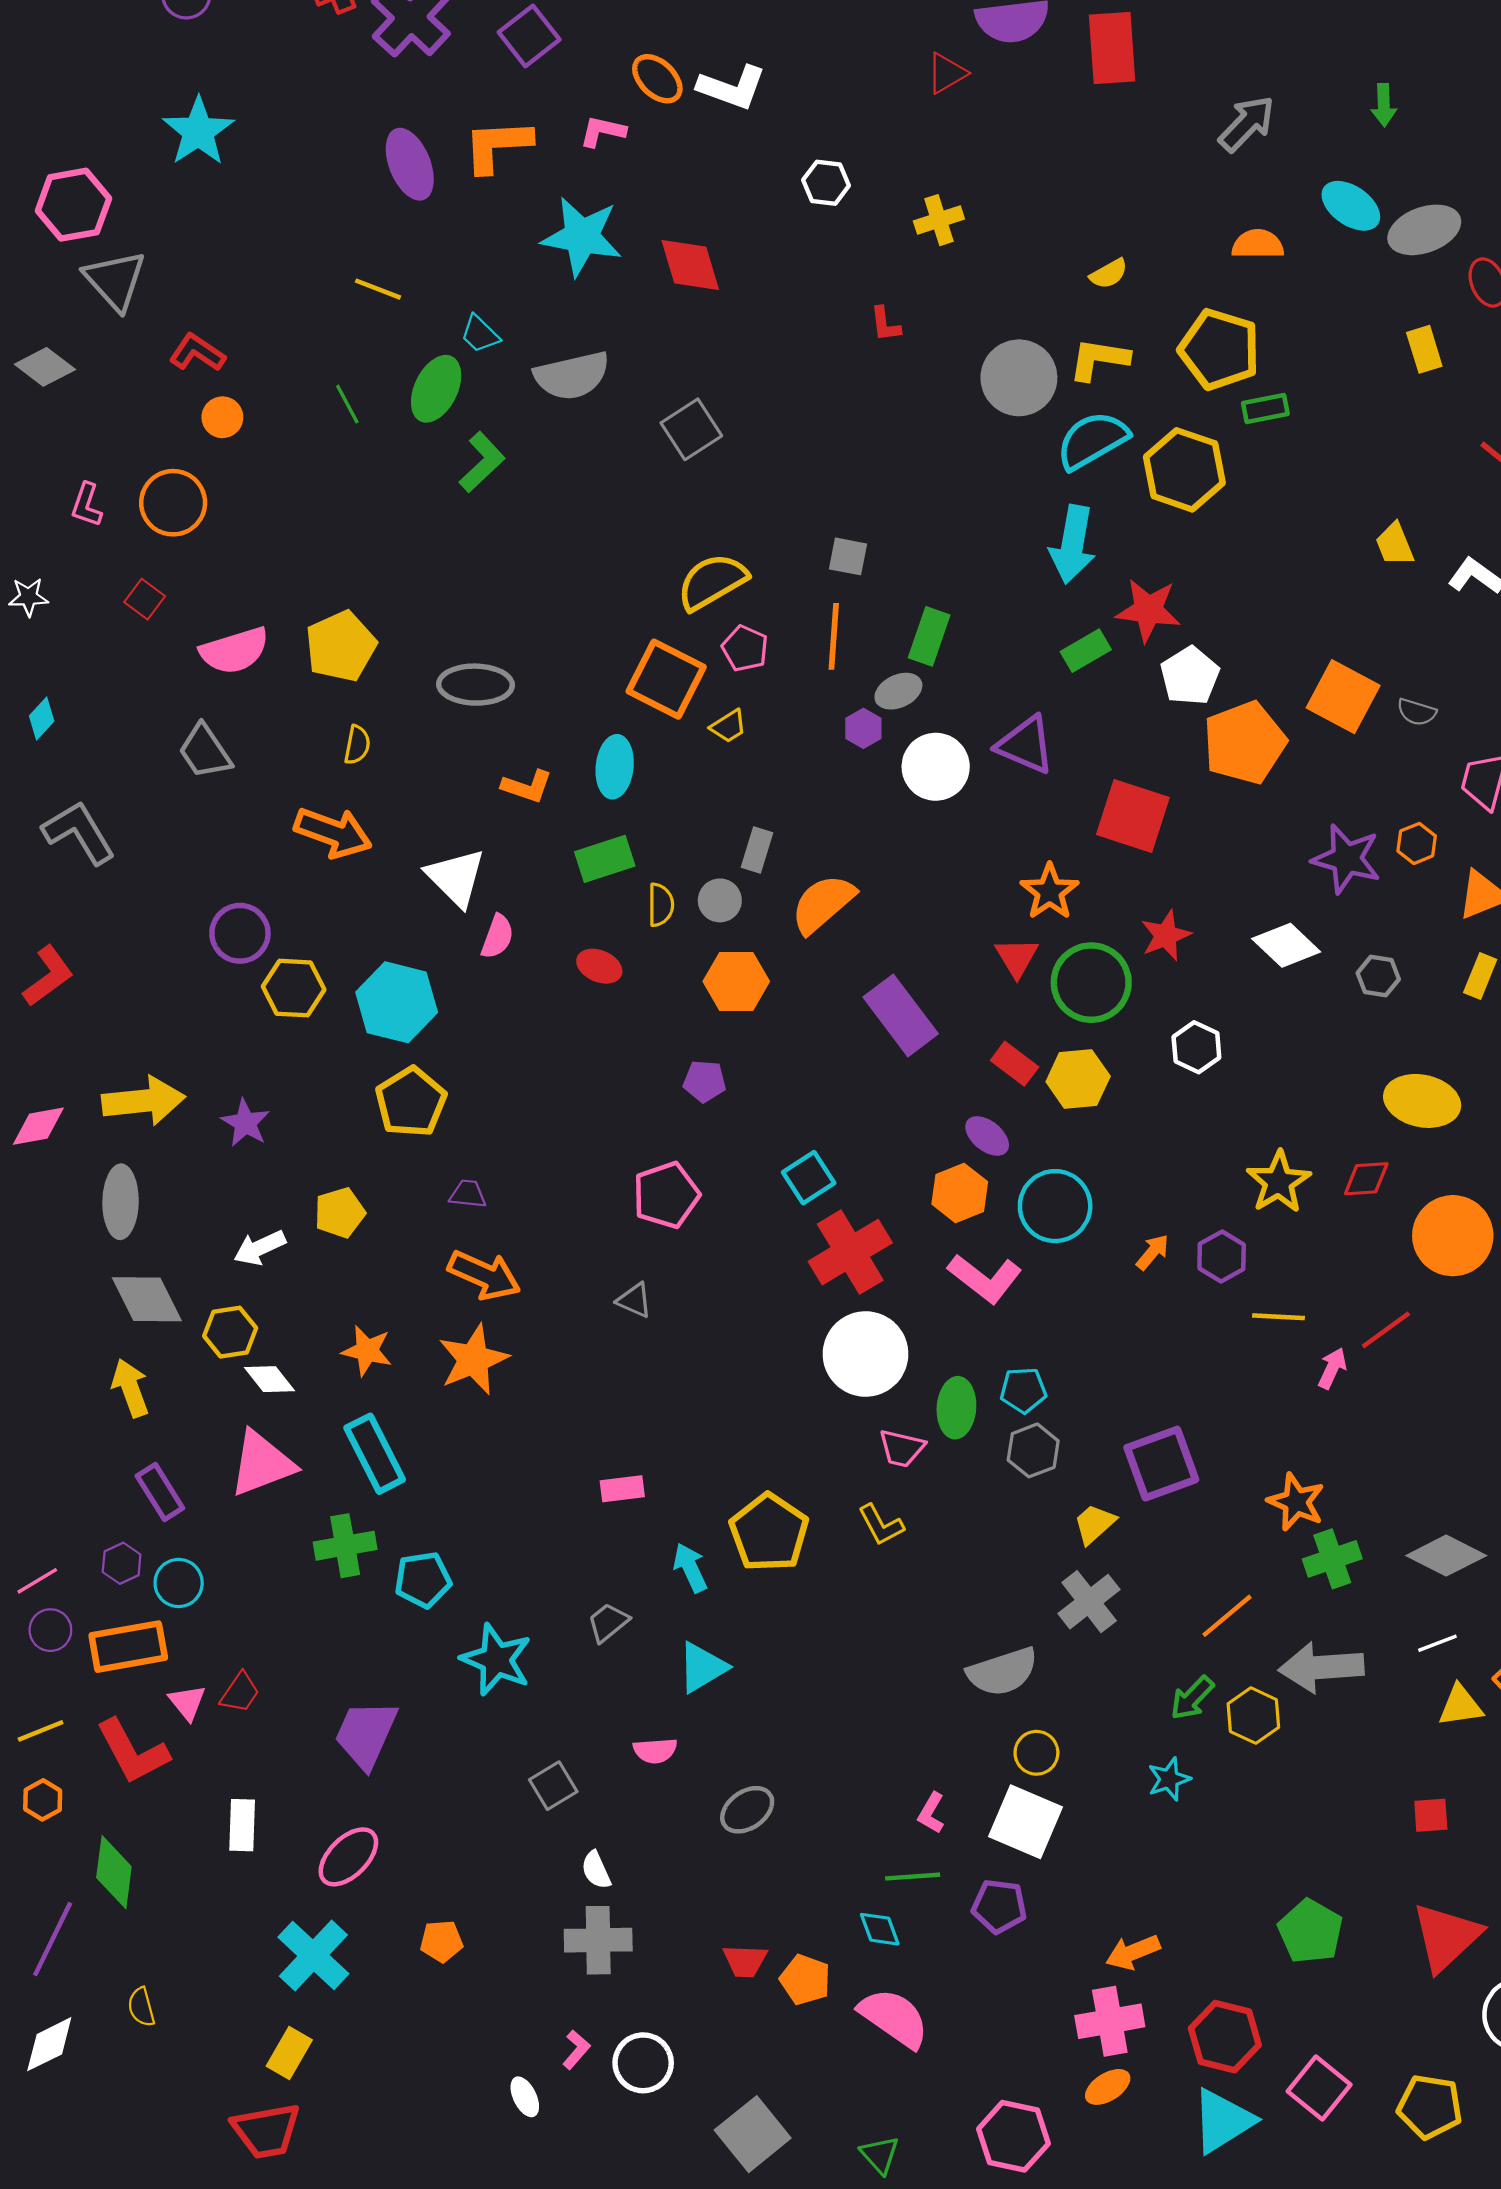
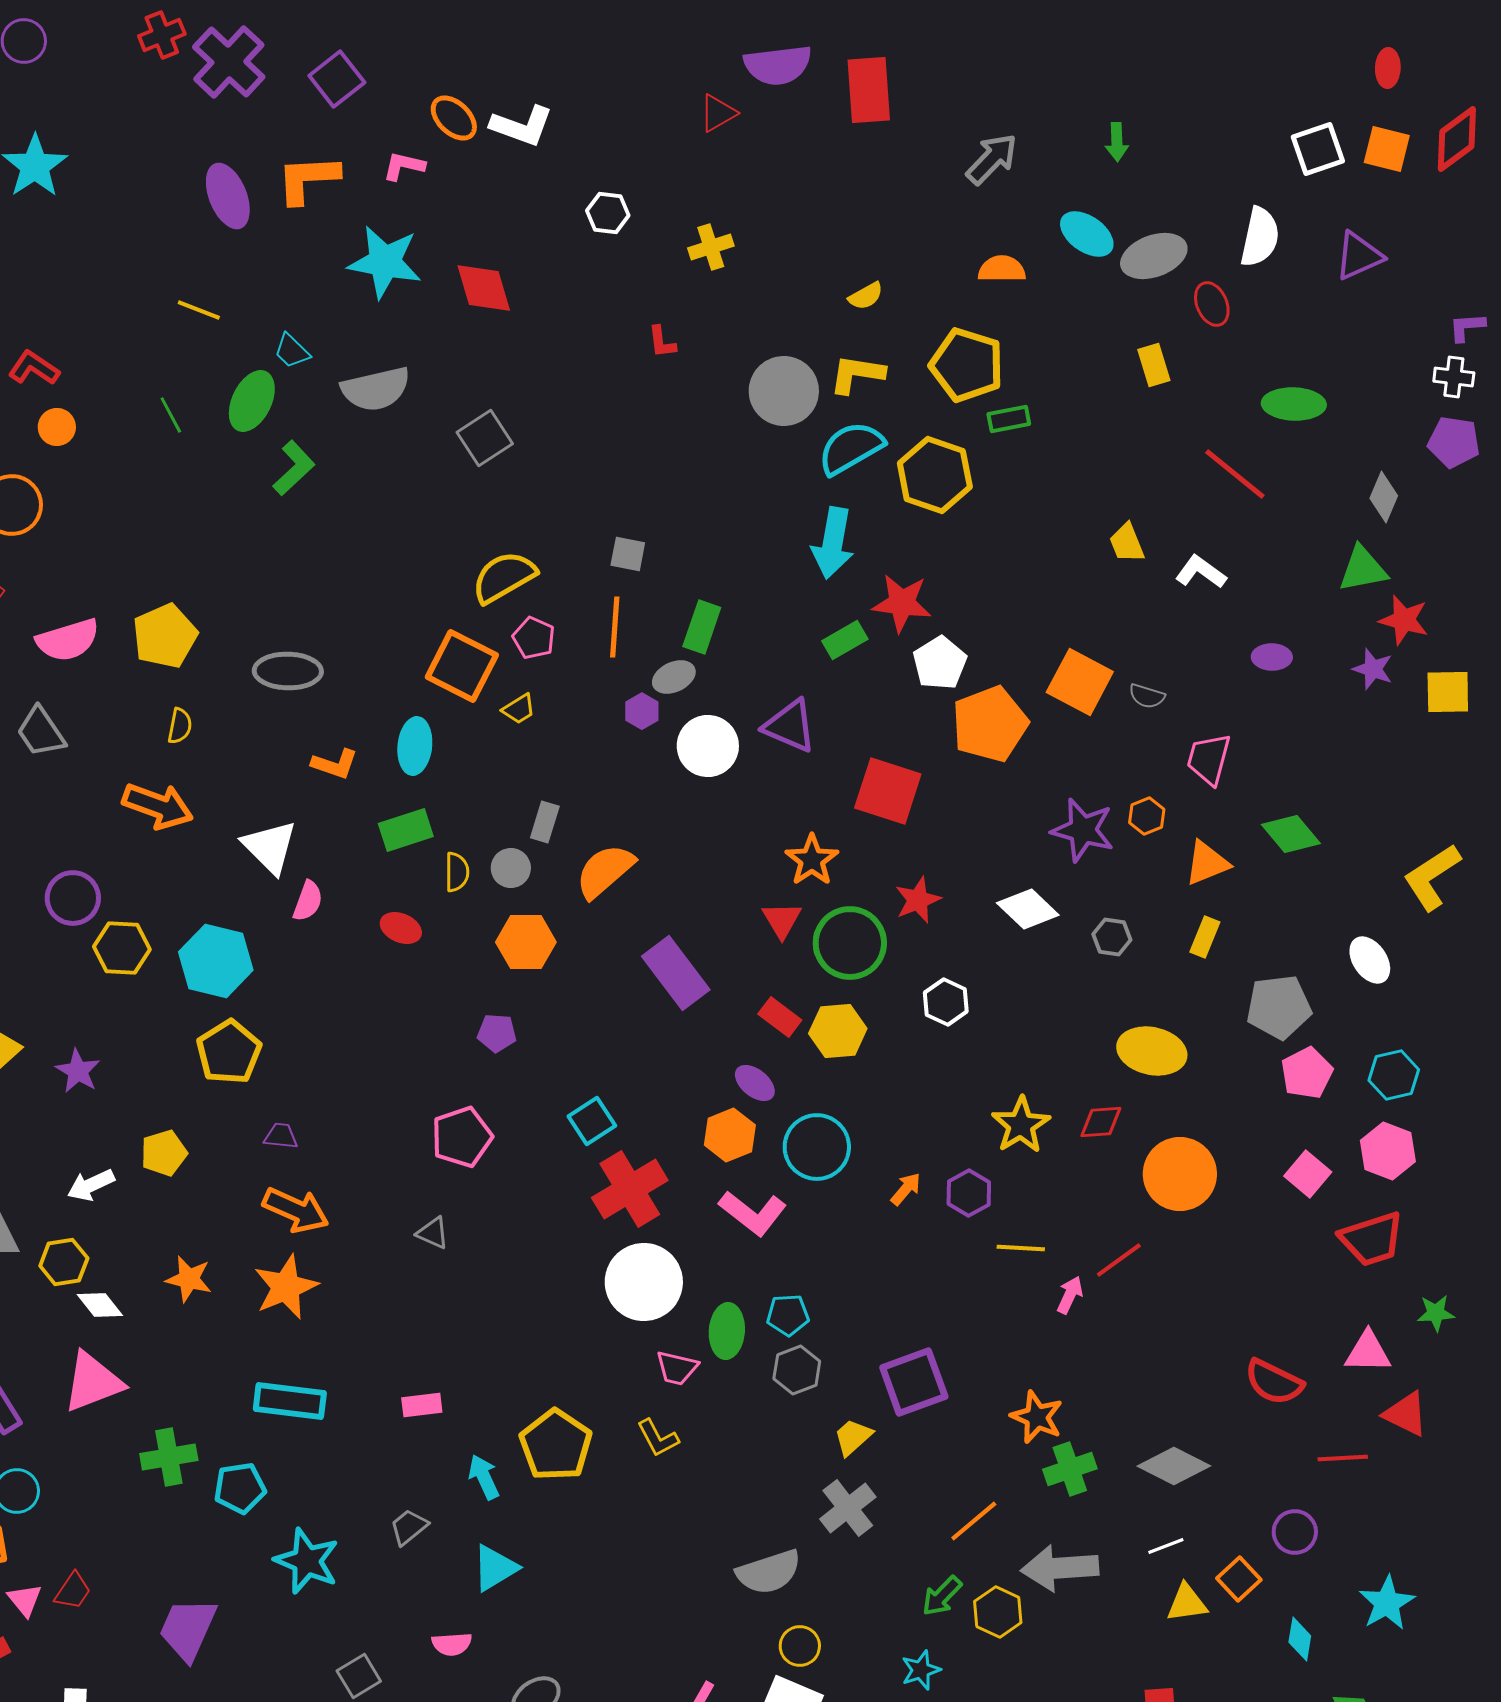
cyan rectangle: (375, 1454) -> (290, 1401), moved, turned -56

